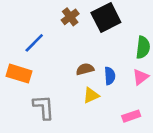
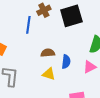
blue line: (34, 43) -> (28, 25), moved, turned -48
yellow triangle: (91, 95) -> (49, 74), turned 32

